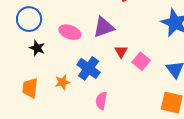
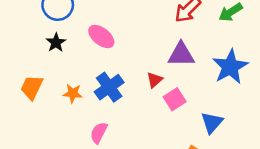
purple triangle: (104, 27) -> (181, 55), moved
pink semicircle: (101, 101) -> (99, 133), moved

